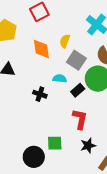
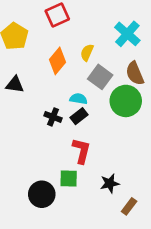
orange diamond: (41, 49) -> (57, 61), turned 45
black rectangle: (78, 90) -> (79, 116), moved
red L-shape: (80, 119) -> (81, 151), moved

